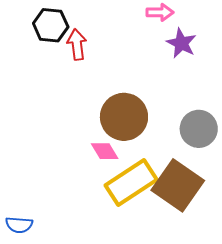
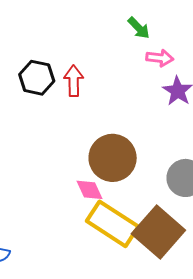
black hexagon: (51, 25) -> (37, 78), moved
yellow rectangle: (131, 182) -> (112, 224), turned 60

